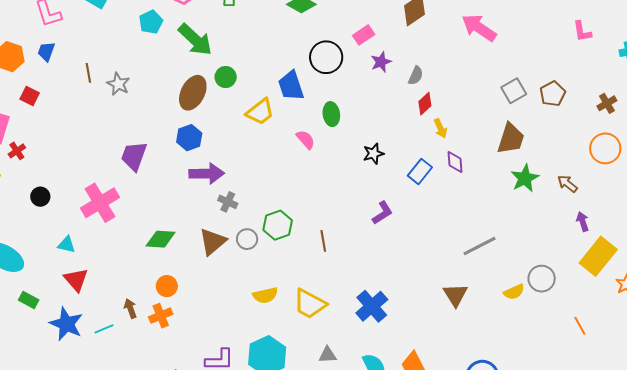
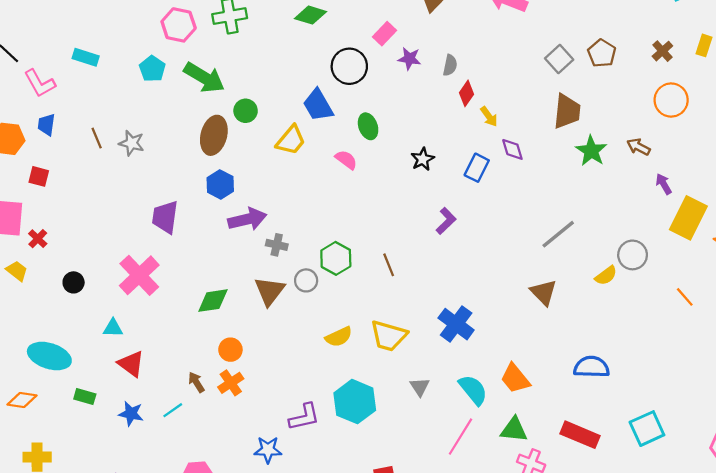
purple star: (381, 62) -> (409, 59), turned -30
blue star: (66, 324) -> (131, 414), size x0.7
gray triangle: (328, 355) -> (420, 387), turned -48

